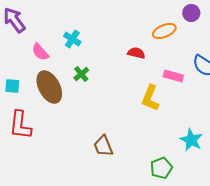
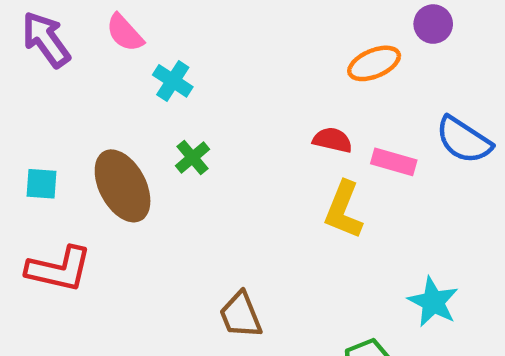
pink semicircle: (40, 52) -> (125, 33), moved
red semicircle: (136, 53) -> (333, 140), moved
red L-shape: (20, 125) -> (59, 269), turned -84

